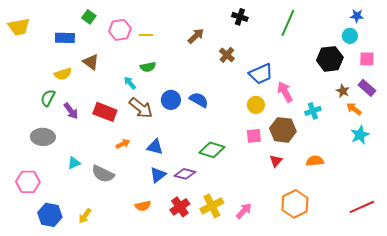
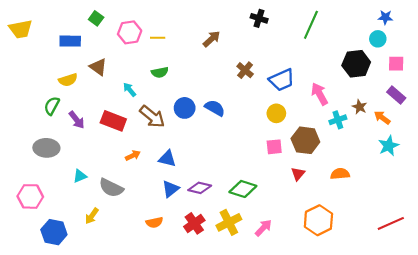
brown cross: (227, 55) -> (245, 70), moved
cyan arrow: (130, 83) -> (130, 90), moved
brown star: (343, 91) -> (359, 107), moved
pink arrow: (285, 92) -> (320, 94), moved
green diamond: (212, 150) -> (243, 189), moved
yellow arrow: (85, 216) -> (92, 216), moved

